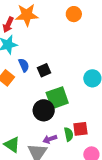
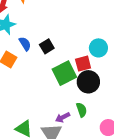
black circle: (44, 110) -> (88, 82), moved
red square: (80, 129) -> (83, 64), moved

